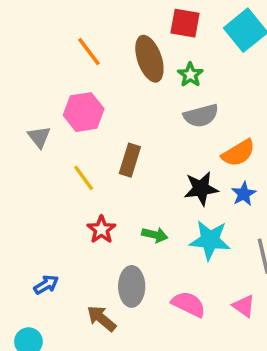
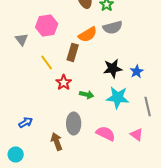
orange semicircle: (238, 153) -> (88, 34), moved
red star: (101, 229) -> (64, 82), moved
brown arrow: (101, 318) -> (57, 141), turned 30

